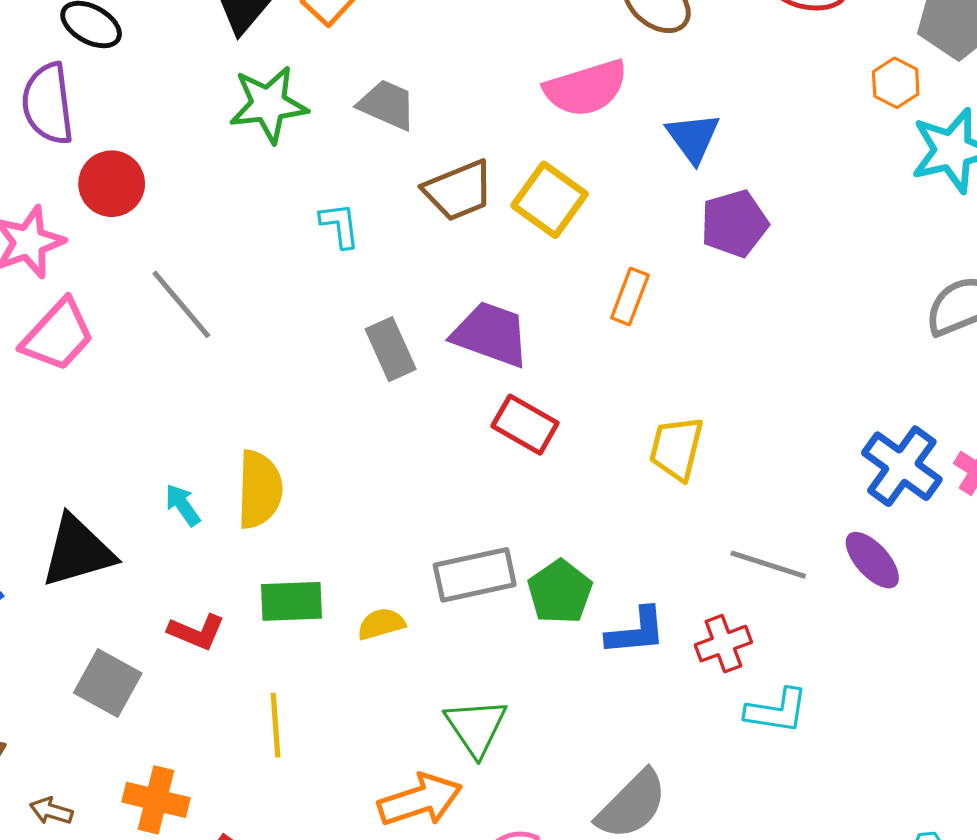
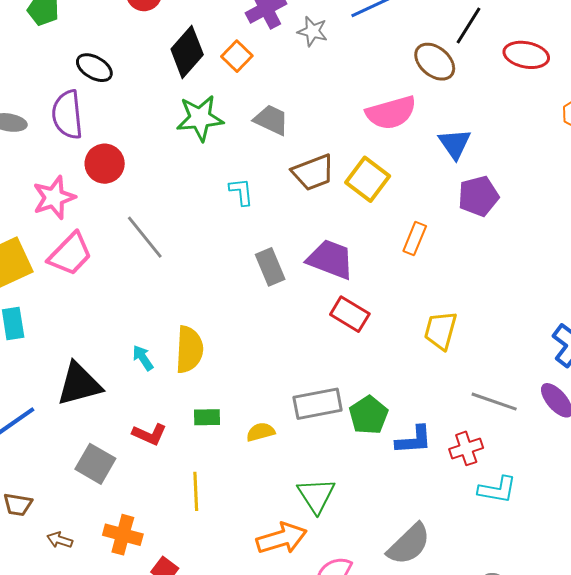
green rectangle: (292, 601) -> (207, 417), size x0.7

